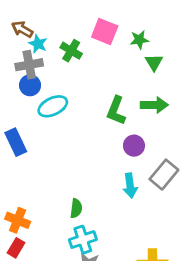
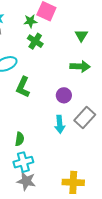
green star: (139, 40) -> (30, 21), moved
green cross: (71, 51) -> (35, 41), moved
green L-shape: (116, 111) -> (23, 87), moved

